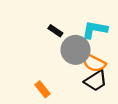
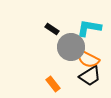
orange rectangle: (42, 89) -> (53, 84), moved

